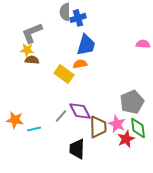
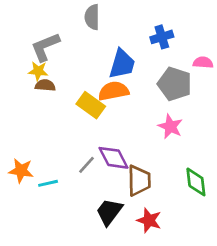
blue cross: (78, 18) -> (162, 37), moved
orange semicircle: (80, 64) -> (113, 91), size x1.5
gray pentagon: (132, 102) -> (175, 84), moved, turned -30
pink star: (117, 124) -> (170, 127), moved
red star: (126, 139) -> (149, 220), moved, turned -30
black trapezoid: (77, 149) -> (109, 212), turned 35

